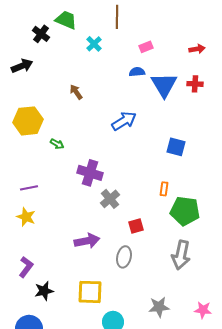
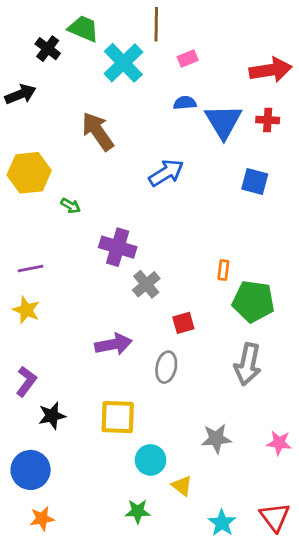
cyan cross: (94, 44) -> (123, 63), size x1.8
pink rectangle: (146, 47) -> (188, 59), moved
red arrow: (197, 49) -> (271, 70), size x1.8
brown arrow: (76, 92) -> (98, 131), size x1.8
blue square: (176, 147) -> (255, 181), moved

